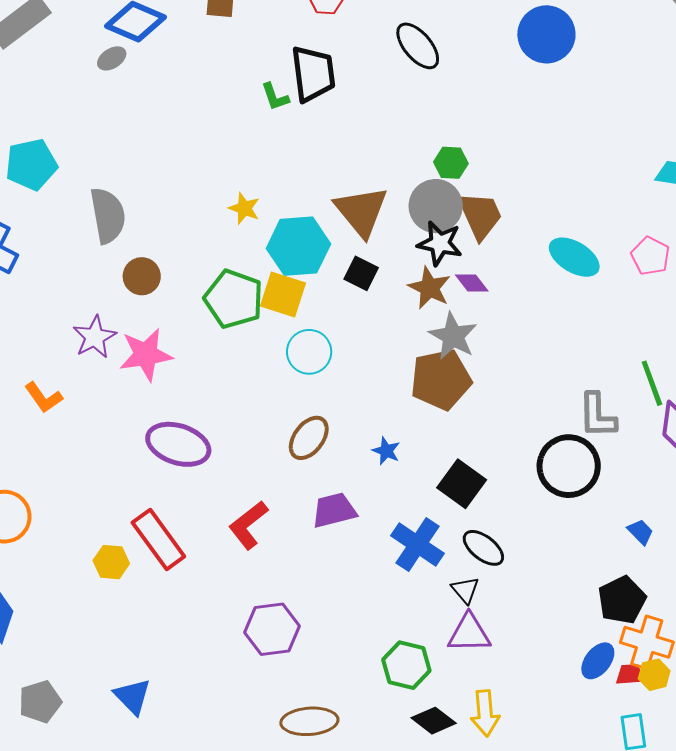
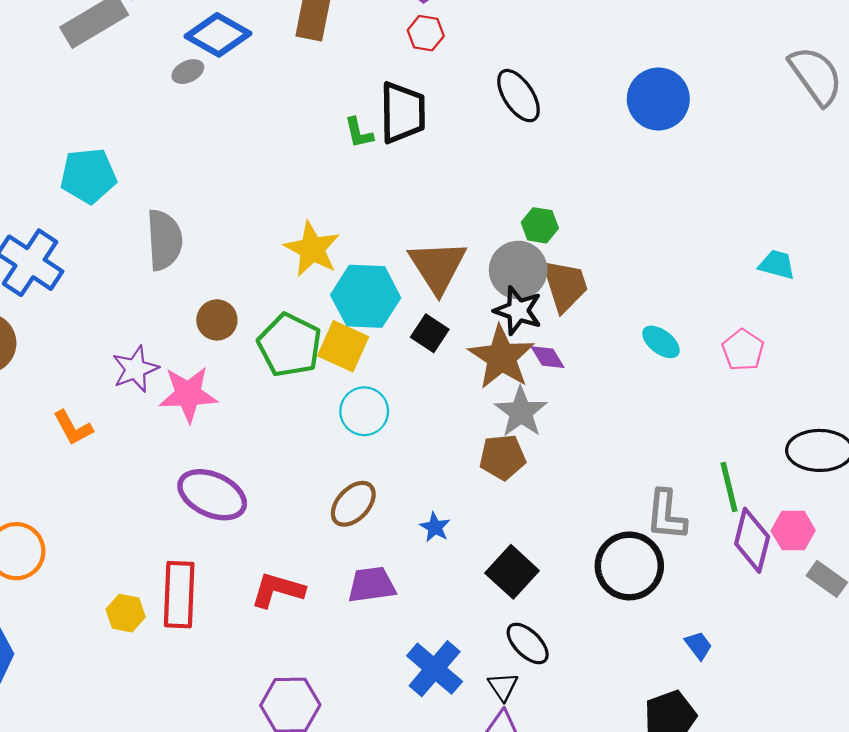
yellow star: (244, 208) -> (312, 249), size x1.6
cyan ellipse: (574, 257) -> (661, 342), size x0.7
brown circle: (142, 276) -> (217, 320), moved
brown star: (430, 288) -> (502, 357), size x1.4
brown pentagon: (441, 380) -> (503, 457), size x0.7
red L-shape: (248, 525) -> (278, 590), turned 48
red rectangle: (158, 539) -> (179, 595), turned 32
blue cross: (417, 545) -> (435, 669), moved

